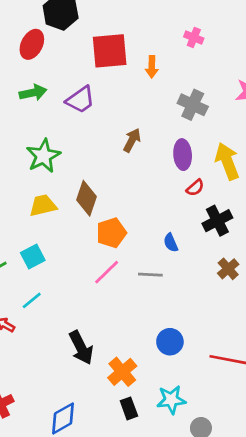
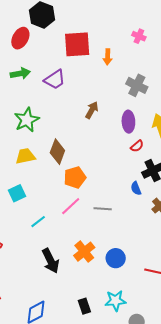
blue semicircle: (171, 243) -> (136, 188), moved
cyan line: (32, 300) -> (38, 222), moved
orange cross: (122, 372) -> (84, 252), moved

